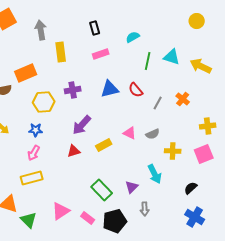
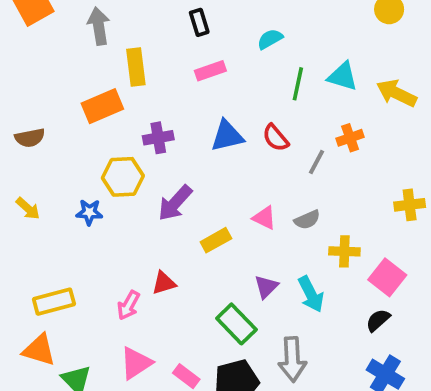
orange rectangle: (26, 73) -> (102, 106), moved
orange cross: (183, 99) -> (350, 138), moved, turned 32
yellow hexagon: (44, 102) -> (123, 177), moved
red triangle: (74, 151) -> (164, 283), moved
pink arrow: (34, 153) -> (128, 305), moved
pink square: (204, 154) -> (387, 277), moved, turned -30
yellow rectangle: (32, 178) -> (54, 302), moved
purple triangle: (132, 187) -> (266, 287), moved
green rectangle: (102, 190) -> (236, 324), moved
gray arrow: (145, 209) -> (292, 359), size x1.6

